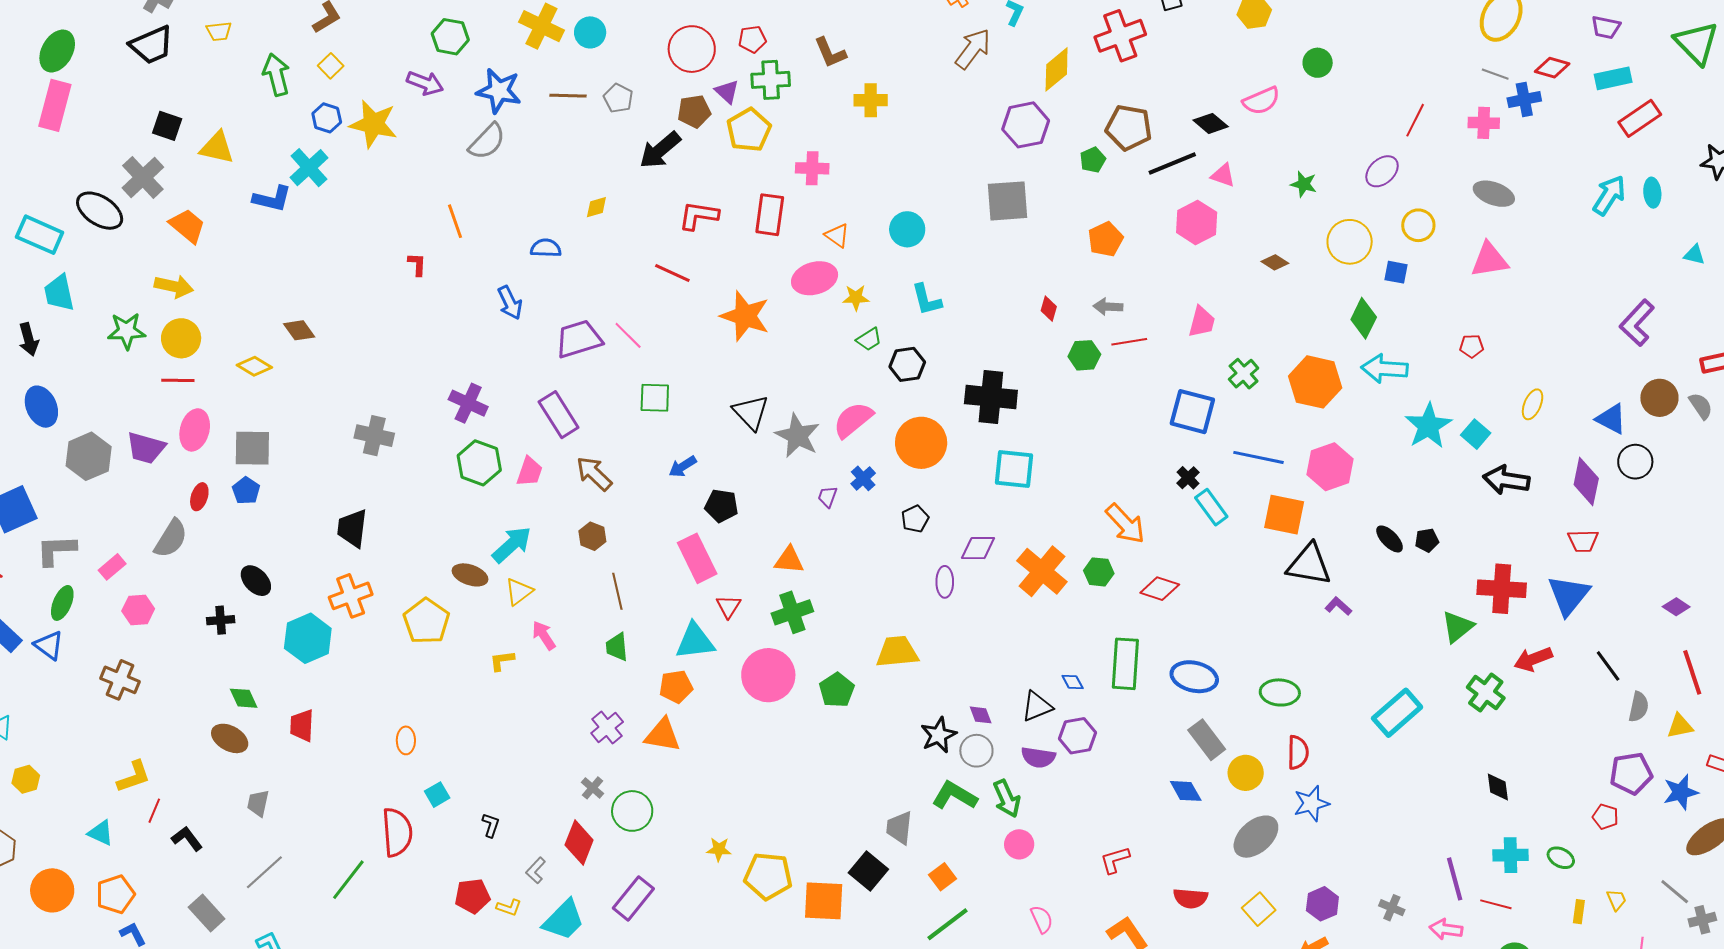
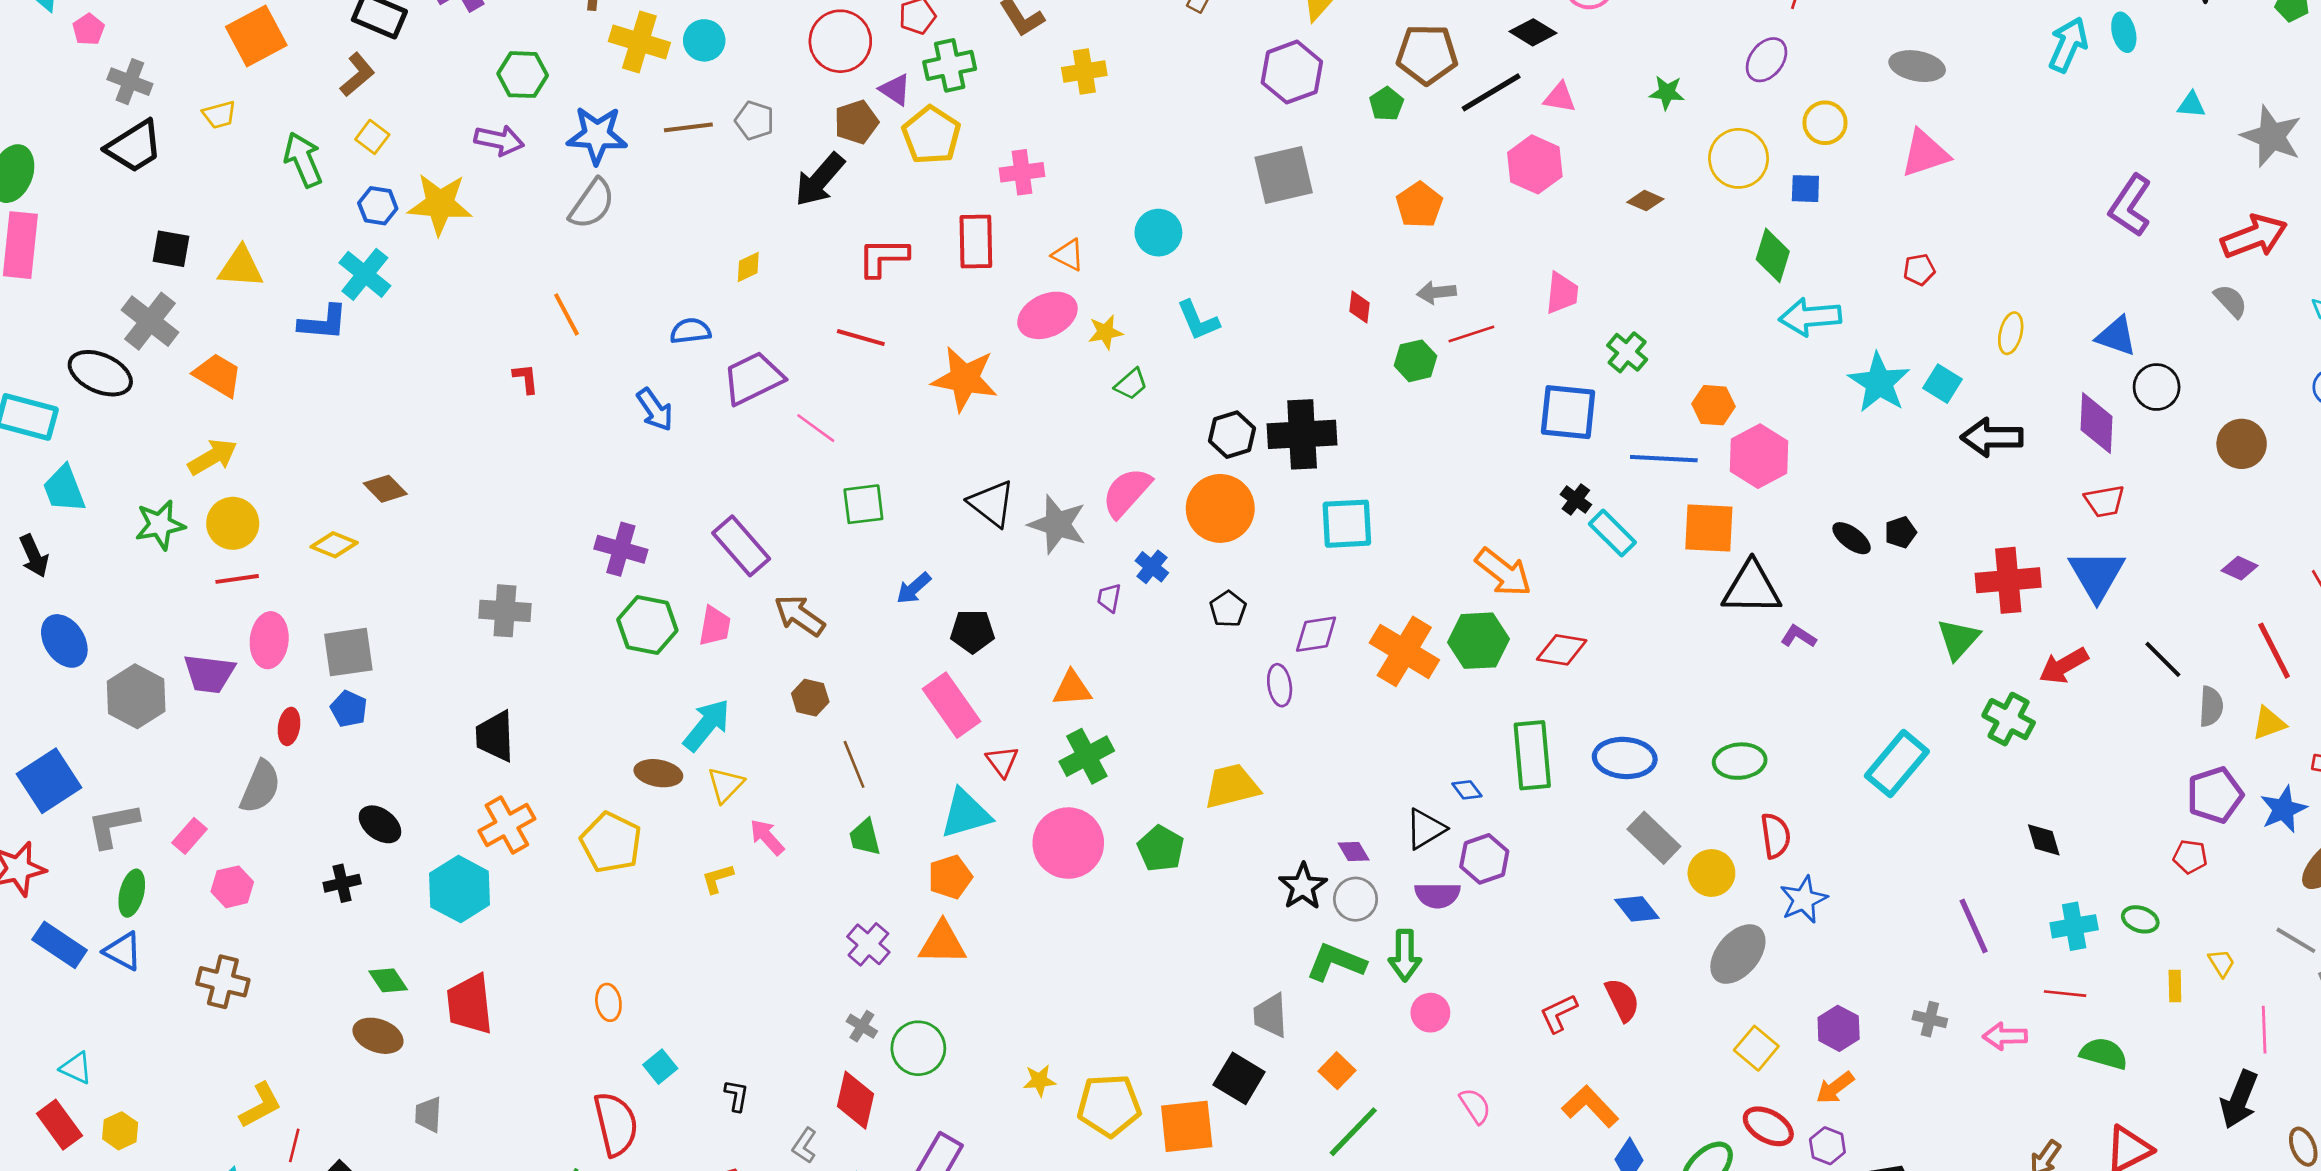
yellow arrow: (174, 286) -> (213, 457), turned -33
purple trapezoid: (579, 339) -> (753, 378), moved
black hexagon: (907, 364) -> (1232, 435), moved
orange hexagon: (1315, 382) -> (1714, 405), moved, size x0.6
brown circle: (1659, 398) -> (2242, 444), moved
green hexagon: (1099, 572) -> (1479, 641), size x1.5
red trapezoid: (302, 726) -> (470, 1004), size x1.4
green arrow: (1007, 799) -> (1405, 955), turned 33
purple line: (1455, 879) -> (1974, 926), moved
red semicircle: (1190, 898) -> (1622, 1000), moved, turned -112

